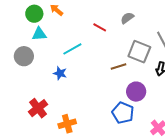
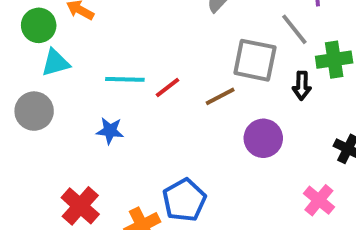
red line: (100, 27) -> (168, 88), moved, turned -56
cyan line: (72, 49) -> (125, 79), turned 42
blue pentagon: (123, 113) -> (184, 200), moved, turned 30

